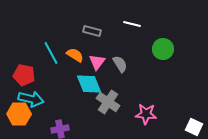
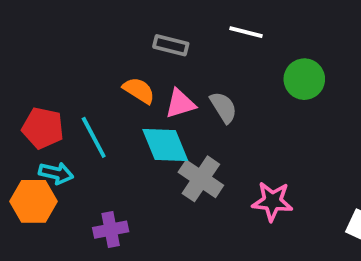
cyan line: (51, 53) -> (94, 137), moved
pink triangle: (97, 62) -> (180, 104), turned 36
cyan arrow: (31, 99) -> (56, 173), size x0.7

